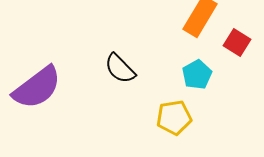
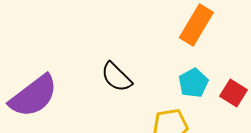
red square: (237, 43) -> (233, 93), moved

